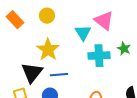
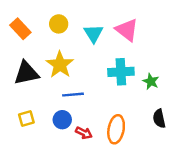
cyan triangle: (83, 33) -> (93, 34), moved
green star: (124, 49) -> (151, 81), moved
black triangle: (32, 73) -> (26, 73), moved, turned 40

